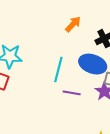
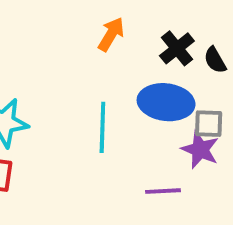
purple line: (72, 93) -> (163, 191), moved

